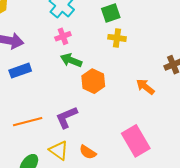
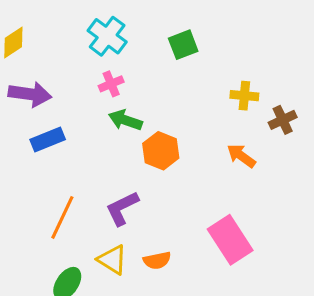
yellow cross: (117, 38) -> (244, 96), moved
orange line: (28, 122) -> (62, 217), turned -48
orange semicircle: (88, 152) -> (157, 260), turned -42

